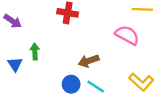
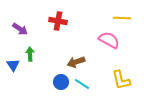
purple arrow: (13, 21) -> (20, 29), moved
yellow L-shape: (141, 82) -> (121, 80), turned 35

